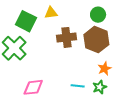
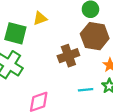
brown cross: (66, 37) -> (68, 56), moved

